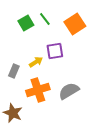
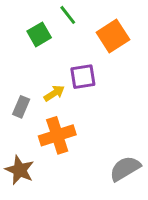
green line: (45, 19) -> (68, 15), moved
gray semicircle: (69, 91) -> (125, 169), moved

